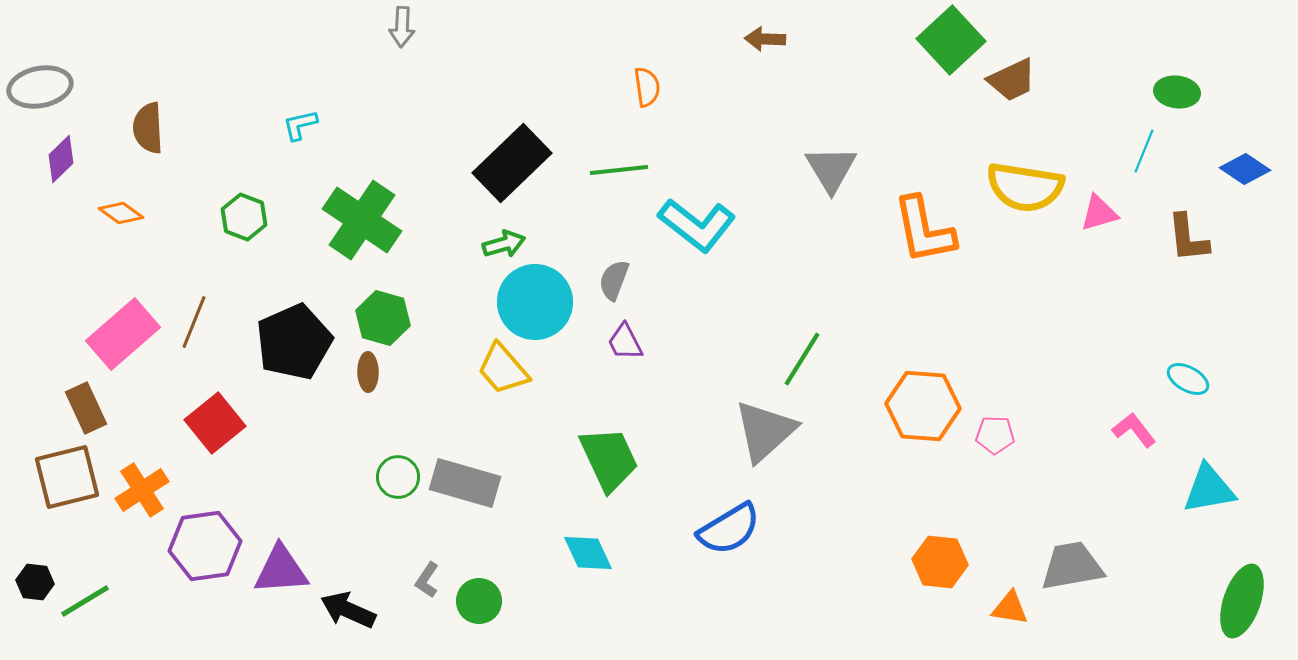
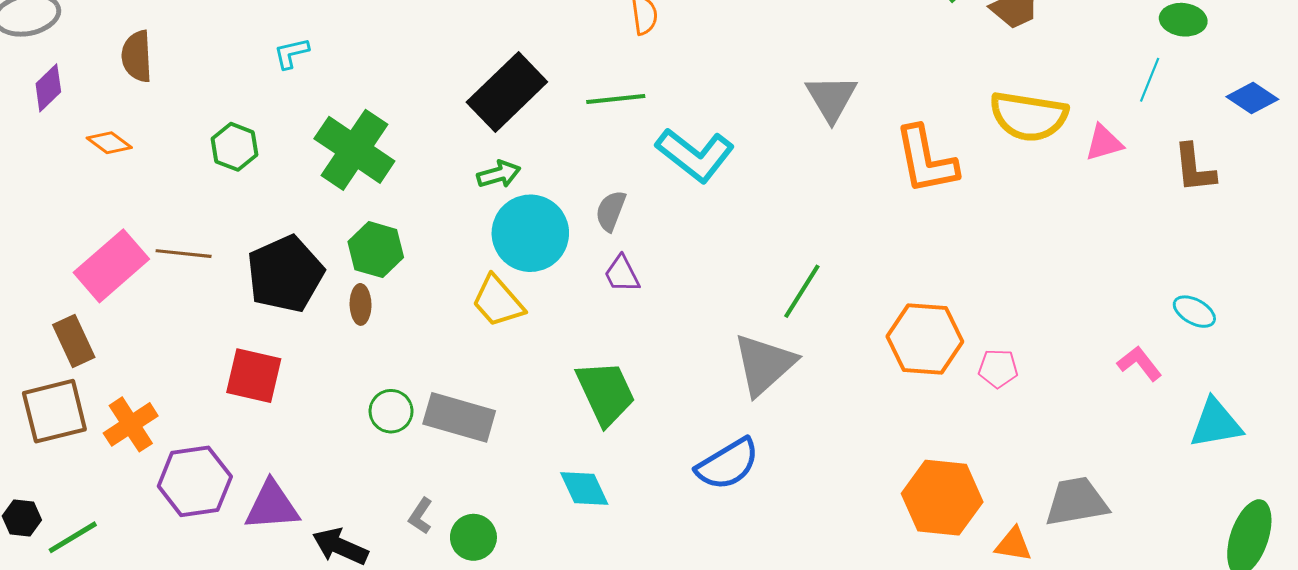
brown line: (194, 322) -> (184, 254), turned 74
red square: (215, 423) -> (254, 376), moved, turned -38
orange hexagon: (940, 562) -> (942, 498), size x1.4

